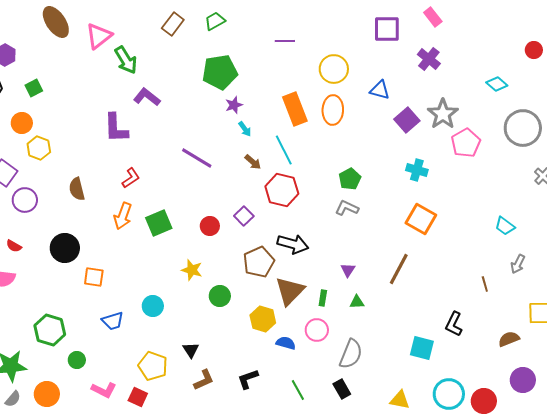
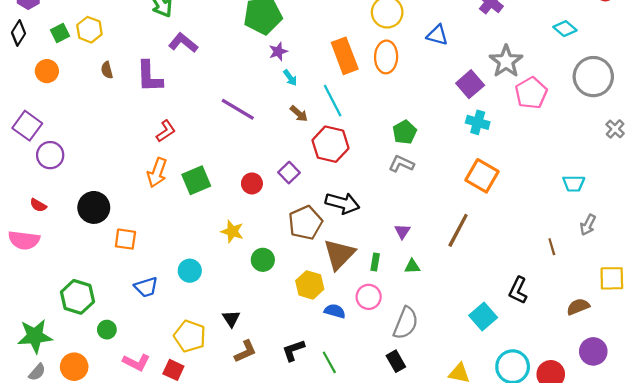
purple square: (407, 120) -> (470, 84), moved
yellow hexagon: (39, 148) -> (89, 30), moved
brown semicircle: (77, 189) -> (107, 70), moved, size x0.7
cyan trapezoid: (505, 226) -> (574, 183), turned -35
cyan square: (422, 348) -> (483, 317), turned 35
green line: (298, 390) -> (329, 362), moved

